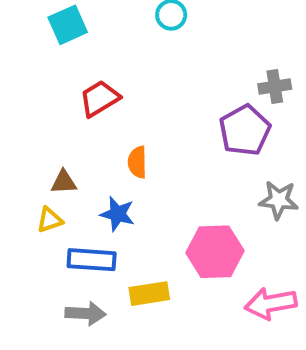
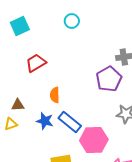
blue rectangle: (92, 260) -> (70, 122), moved, turned 35

